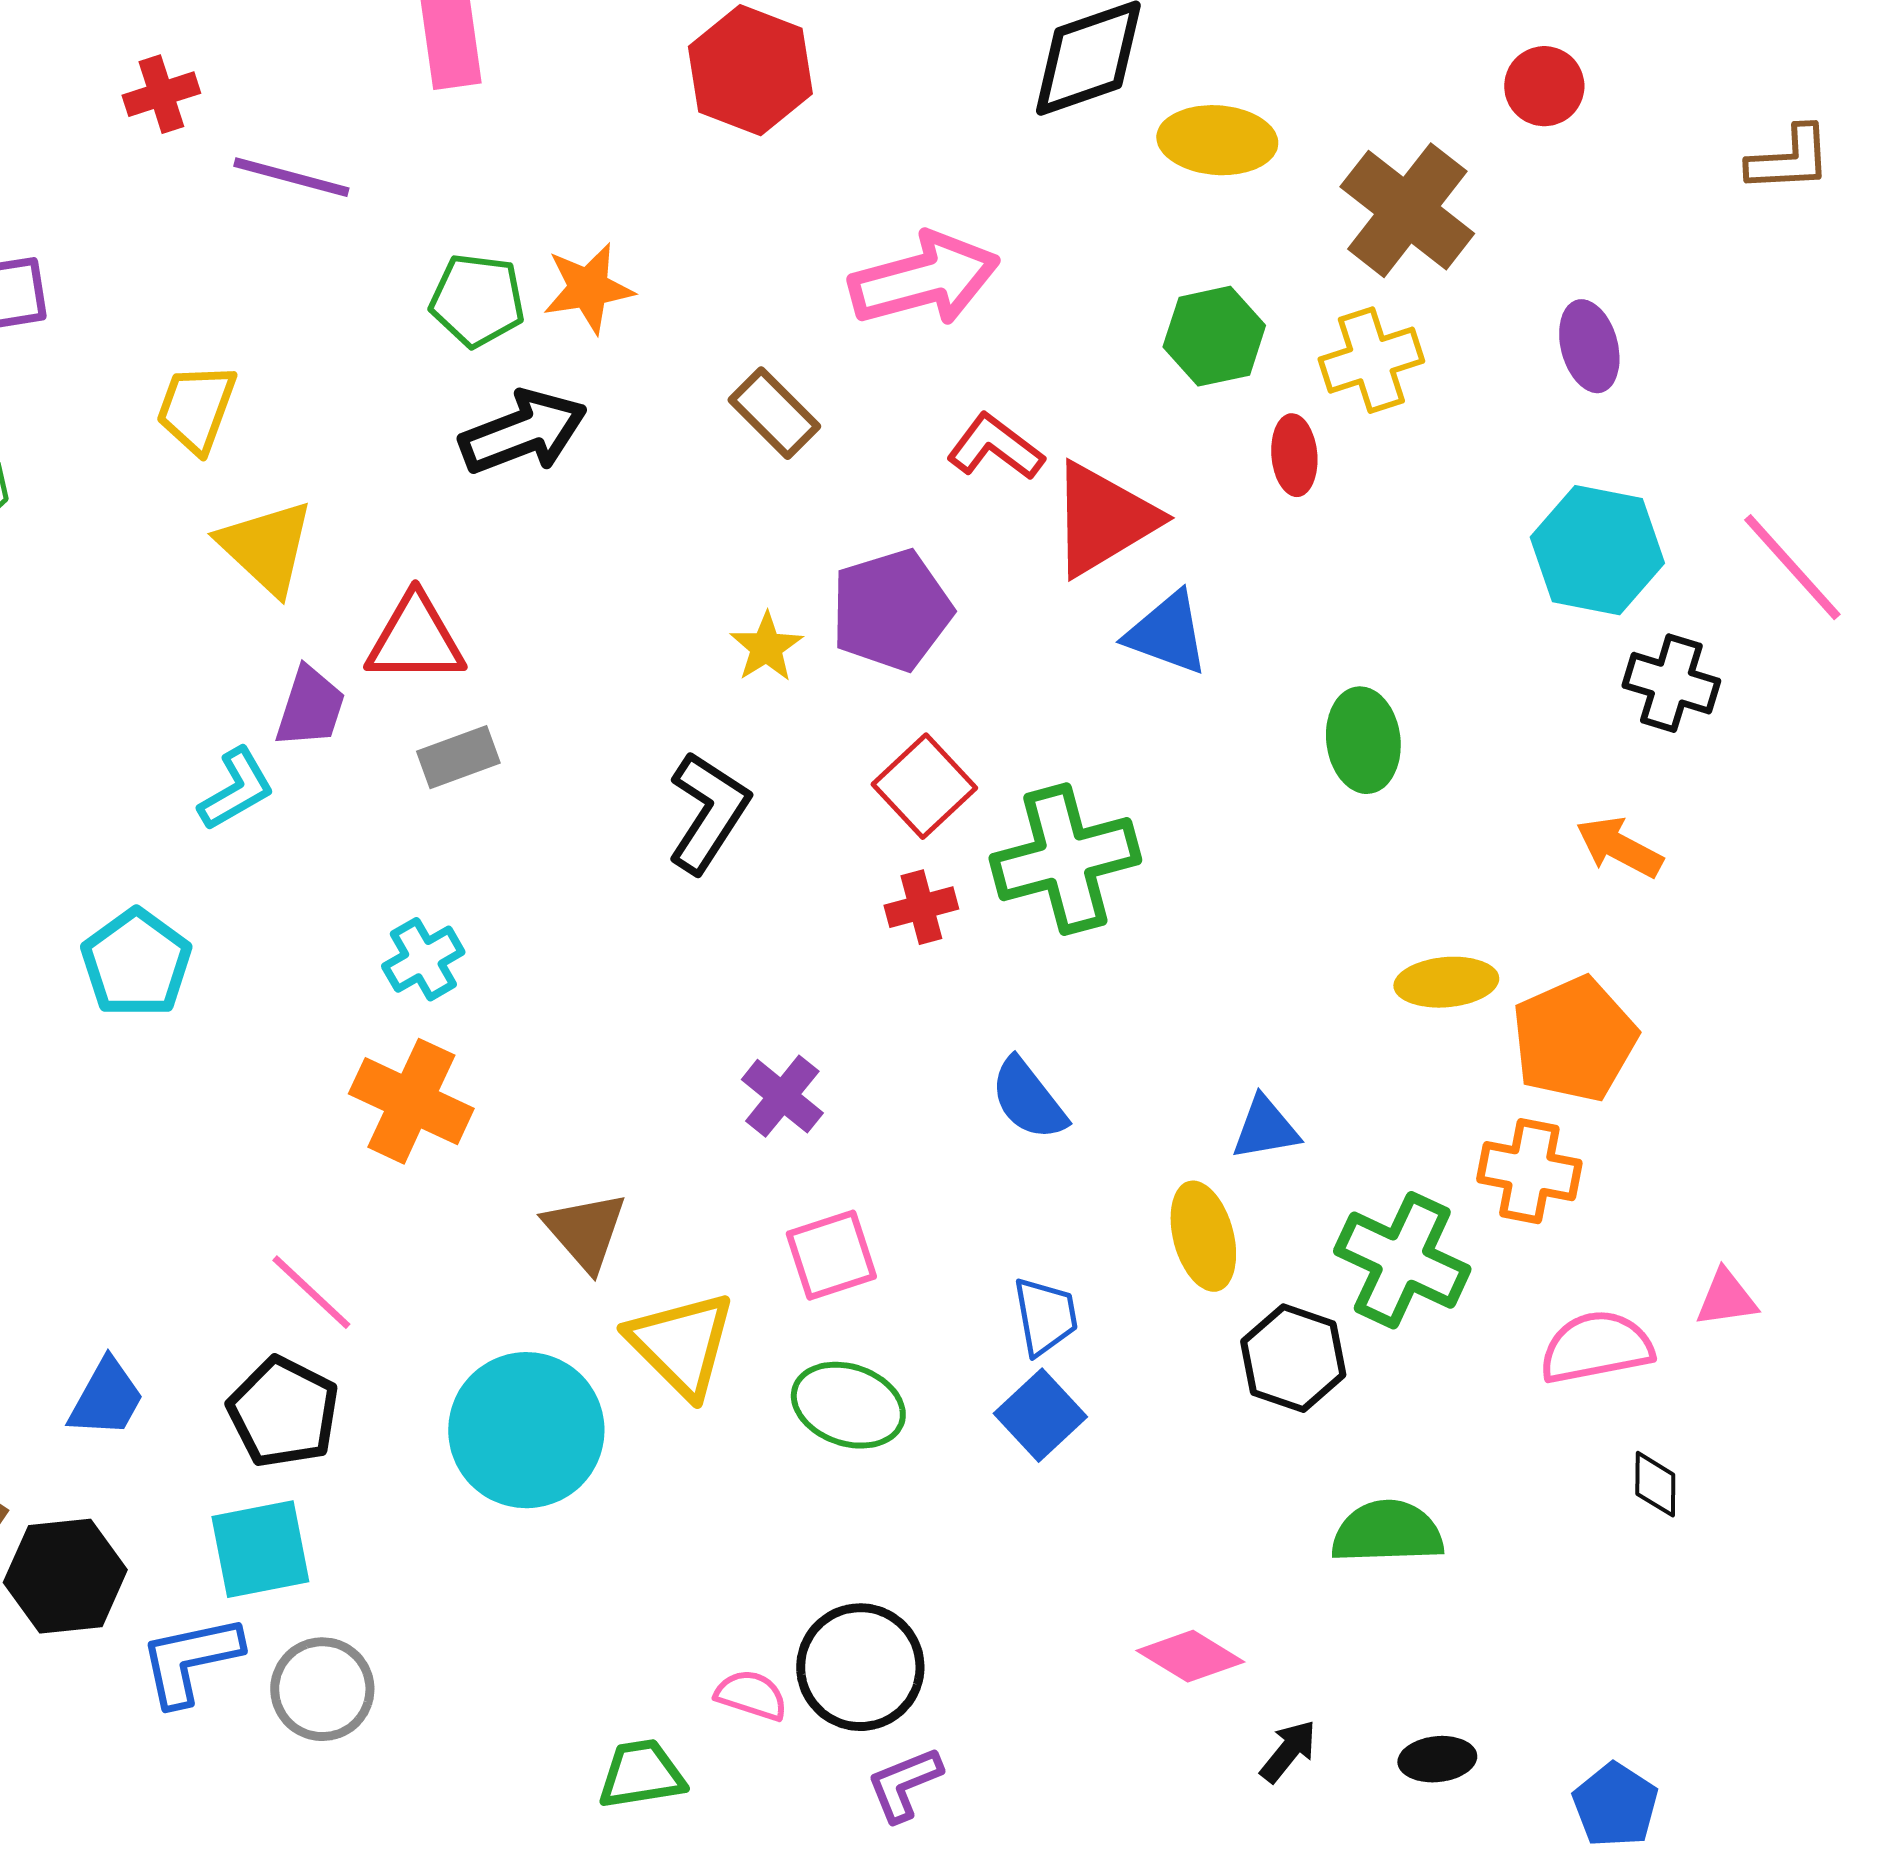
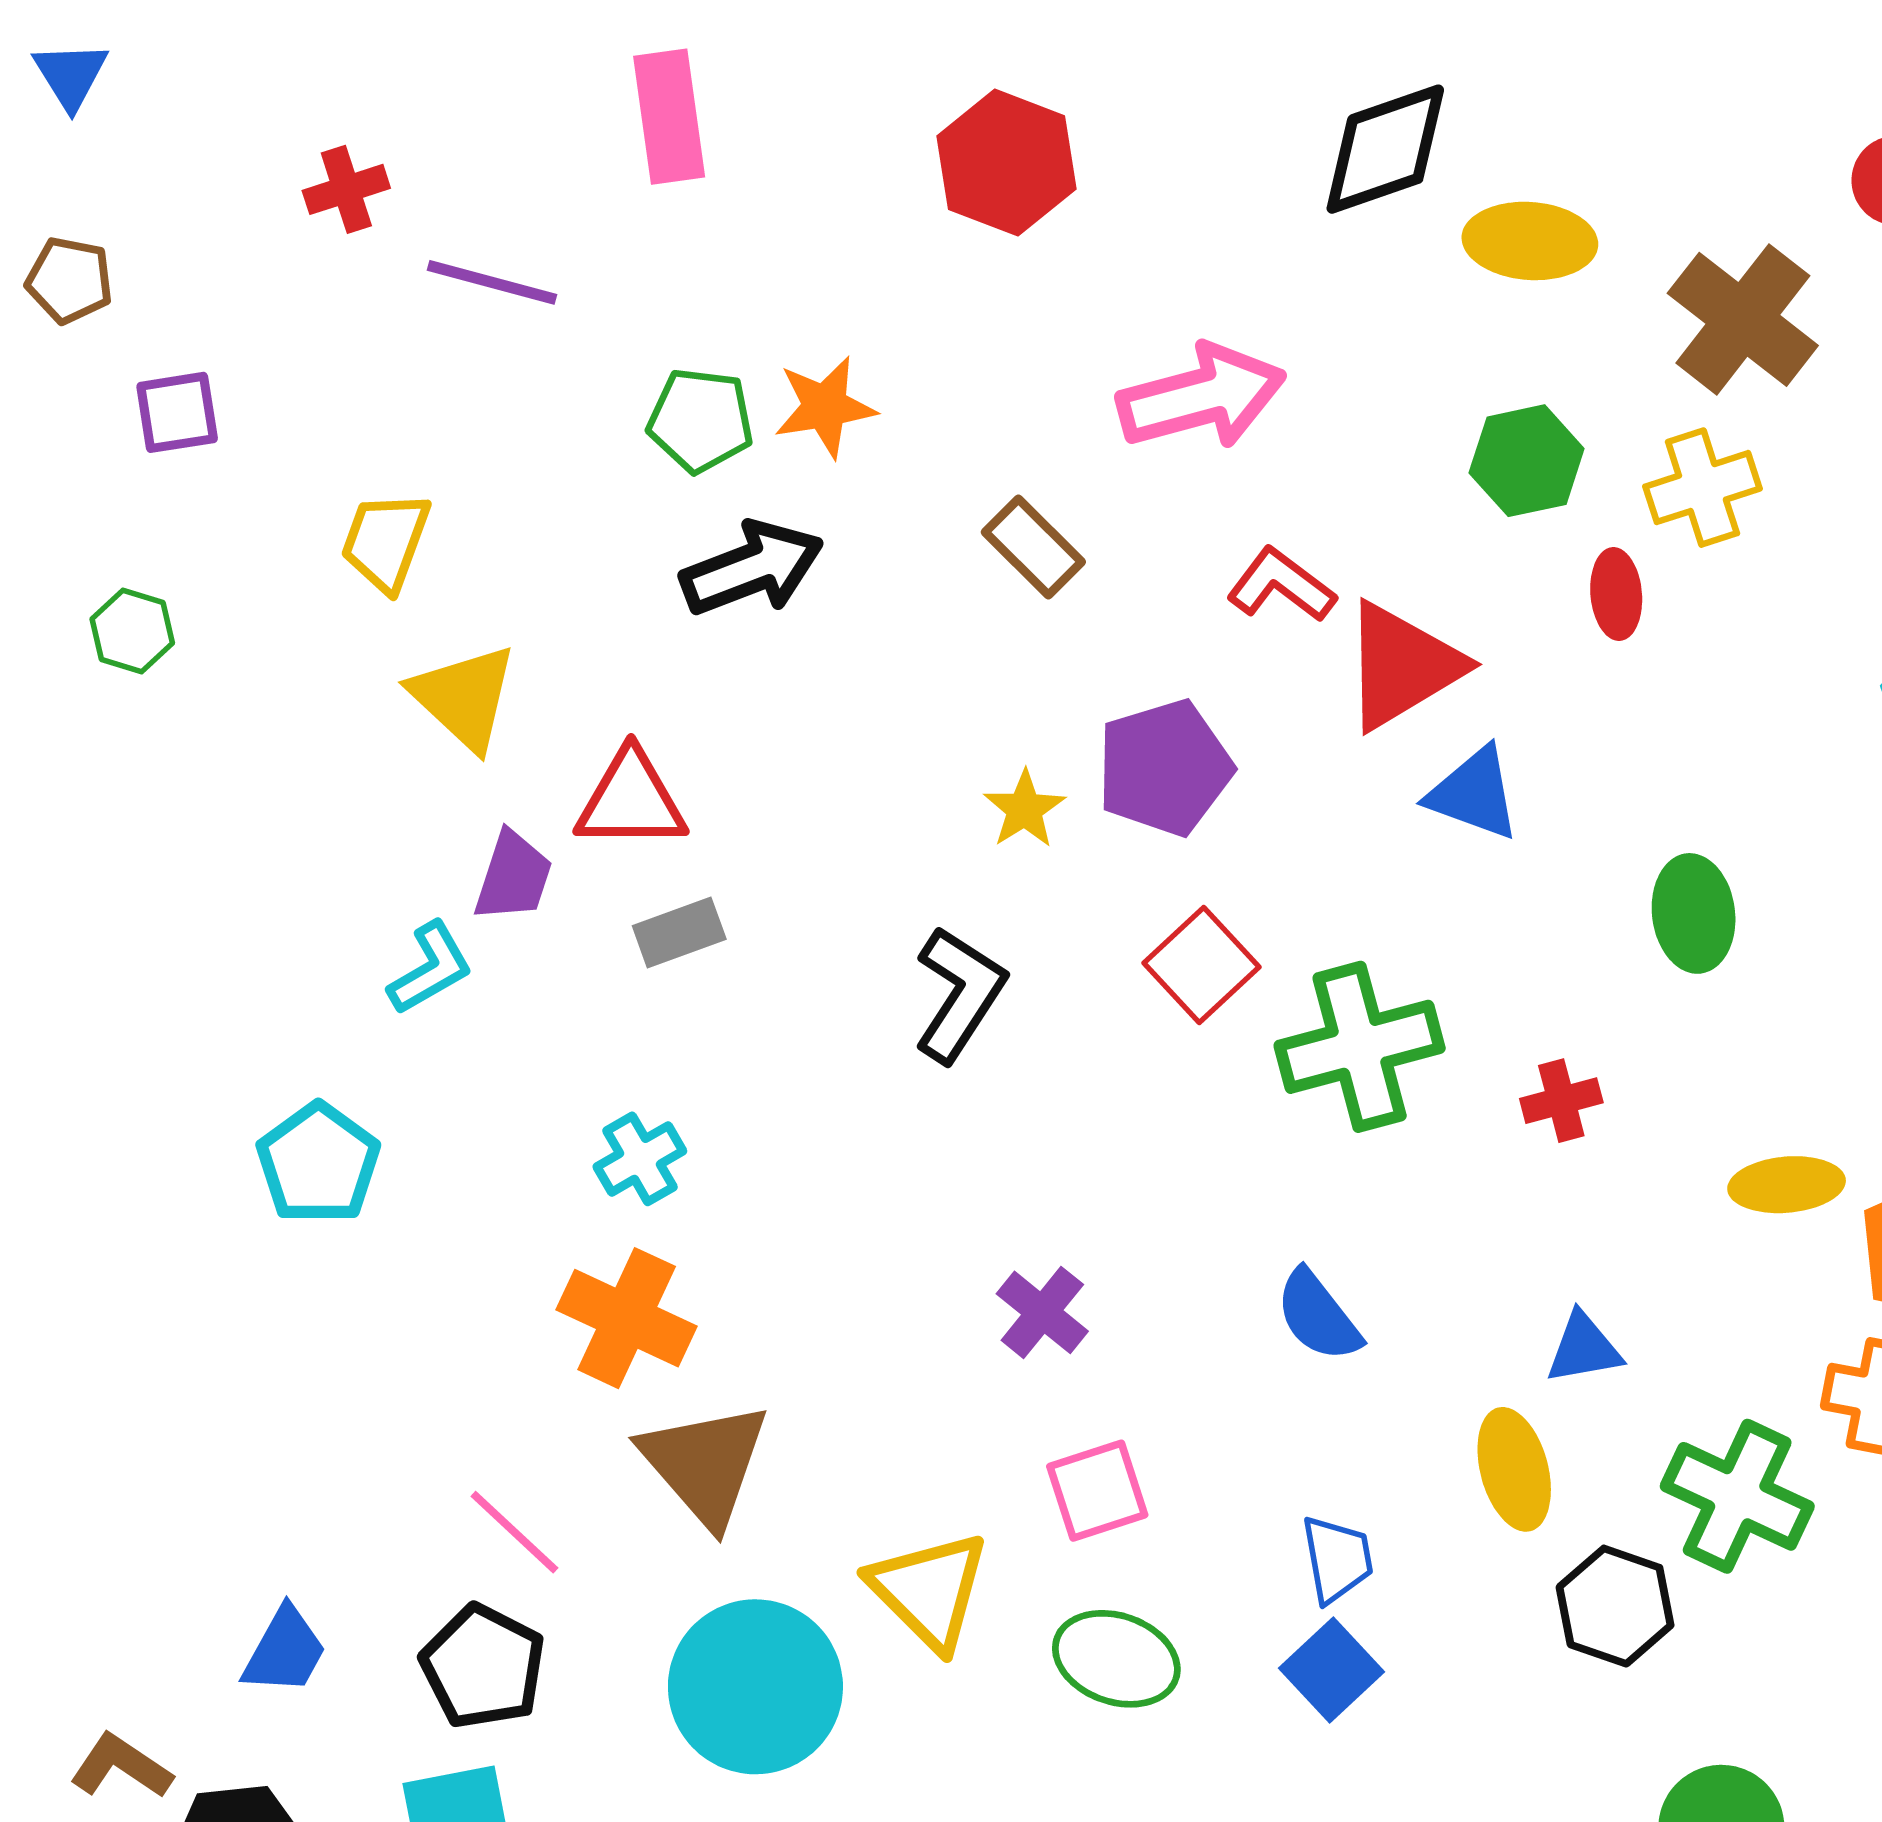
red cross: (921, 907) -> (1561, 1101), moved
brown triangle: (585, 1231) -> (705, 1464), moved, size x1.4

